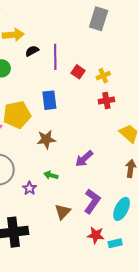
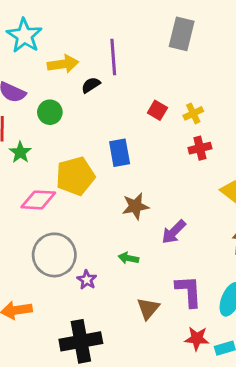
purple line: (55, 57) -> (113, 57), moved
brown star: (46, 139) -> (135, 206), moved
purple star: (29, 188) -> (87, 280), moved
purple L-shape: (92, 201) -> (189, 291), turned -35

